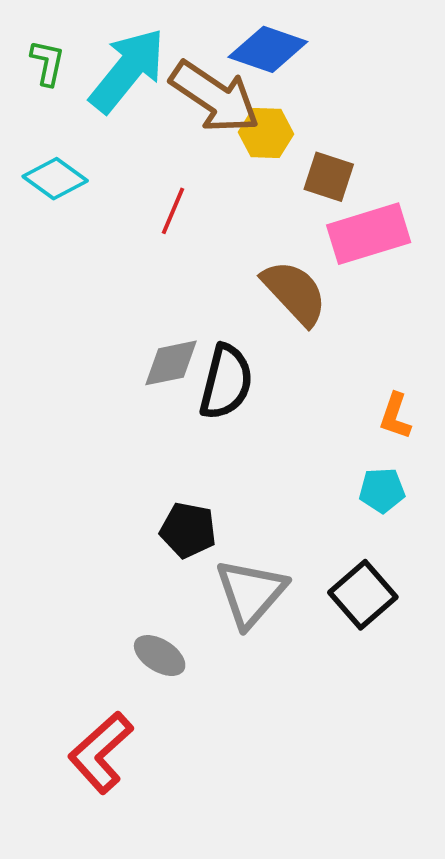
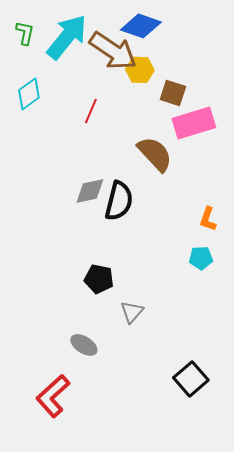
cyan diamond: (55, 179) -> (29, 94), turned -72
gray triangle: (251, 593) -> (132, 312), size x0.6
black square: (363, 595) -> (191, 379), moved

